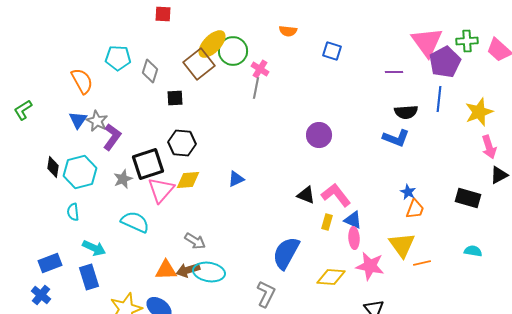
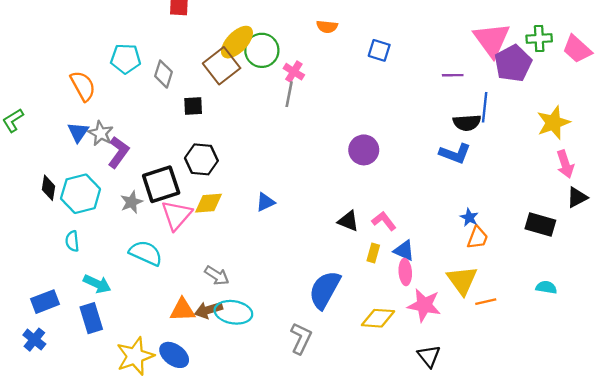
blue line: (439, 99) -> (485, 107), moved
pink L-shape: (336, 195) -> (384, 221), size x0.7

